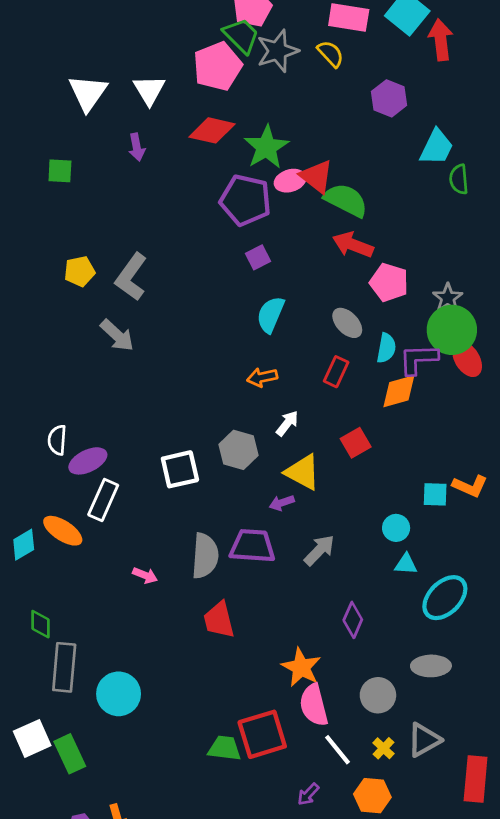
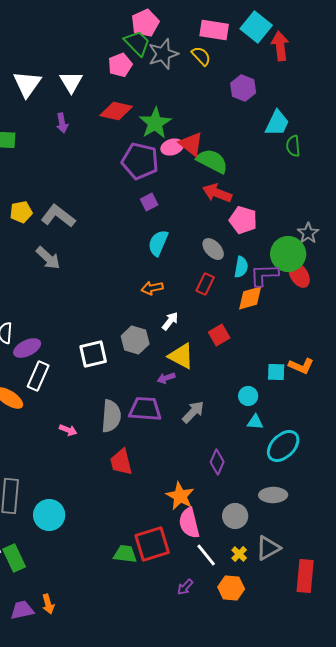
pink pentagon: (218, 66) -> (120, 65), size x0.7
gray L-shape: (131, 277) -> (58, 216), turned 92
gray star: (448, 298) -> (308, 233), moved

